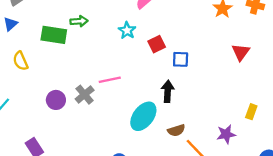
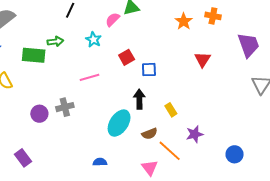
cyan star: (127, 30) -> (94, 40), moved
pink line: (110, 80) -> (89, 77), moved
gray cross: (85, 95) -> (65, 107), turned 30
yellow rectangle: (251, 112) -> (171, 110), moved, turned -48

